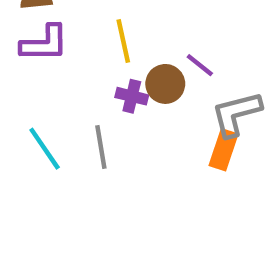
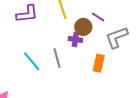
purple cross: (132, 96) -> (75, 39), moved
orange rectangle: (224, 150) -> (99, 63), moved

